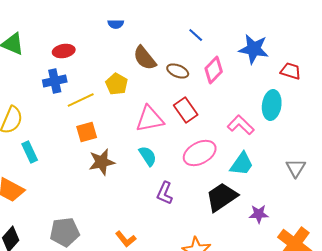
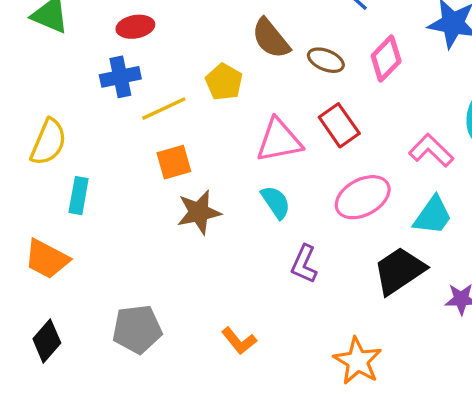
cyan rectangle: (30, 152) -> (79, 196), turned 35

